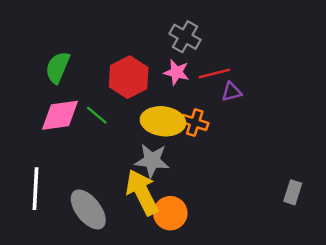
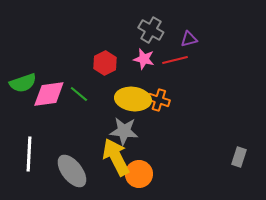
green semicircle: (58, 67) -> (23, 83), moved, turned -132
red hexagon: (129, 77) -> (105, 63), size x0.7
purple triangle: (232, 92) -> (189, 39), moved

